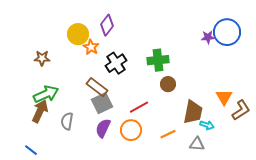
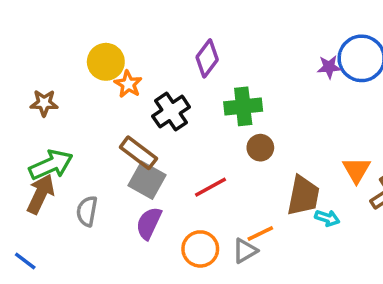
purple diamond: (107, 25) -> (207, 58), moved
gray square: (102, 103) -> (147, 180), turned -35
orange circle: (131, 130) -> (200, 249), moved
gray triangle: (197, 144) -> (245, 251), moved, turned -35

